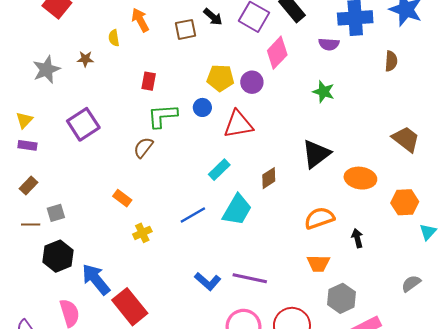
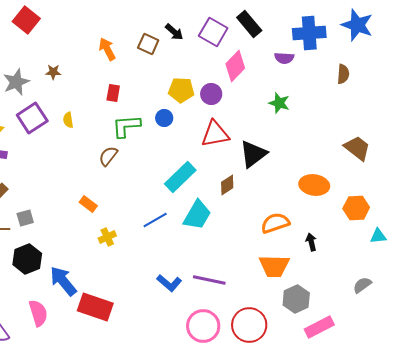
orange arrow: (140, 20) -> (107, 49), moved
brown square: (186, 29) -> (148, 44), turned 35
yellow semicircle: (114, 38) -> (68, 120), moved
purple square: (83, 124) -> (32, 118), moved
red triangle: (238, 124) -> (215, 134), moved
black triangle: (316, 154) -> (253, 154), moved
cyan rectangle: (219, 170) -> (180, 177), size x1.5
cyan triangle: (428, 232) -> (378, 236), turned 42
orange trapezoid: (318, 263) -> (274, 266), size x1.4
red rectangle: (130, 307) -> (95, 307), turned -32

